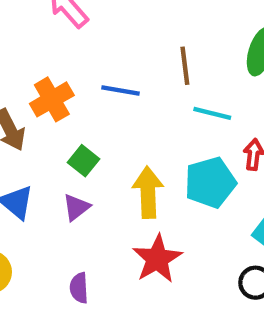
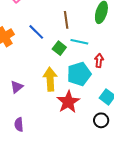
blue line: (120, 91) -> (36, 32), turned 36
green square: (84, 161) -> (59, 48), moved
red star: (157, 259) -> (68, 102), moved

